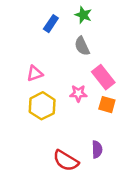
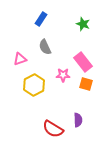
green star: (83, 15) -> (83, 24), moved
gray semicircle: (82, 46) -> (45, 47), moved
pink triangle: (35, 73) -> (20, 59), moved

